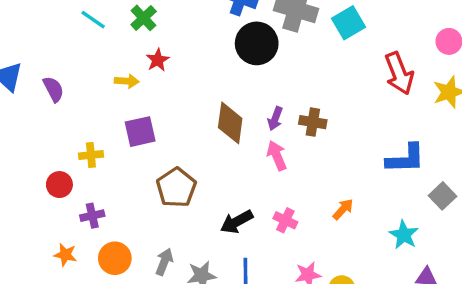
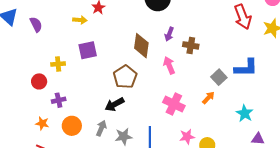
purple arrow: (275, 119) -> (169, 34), moved
brown pentagon: (176, 188) -> (125, 77), moved
gray square: (443, 196) -> (219, 77), moved
pink cross: (285, 220) -> (174, 104), size x1.5
black arrow: (237, 222) -> (114, 104), moved

